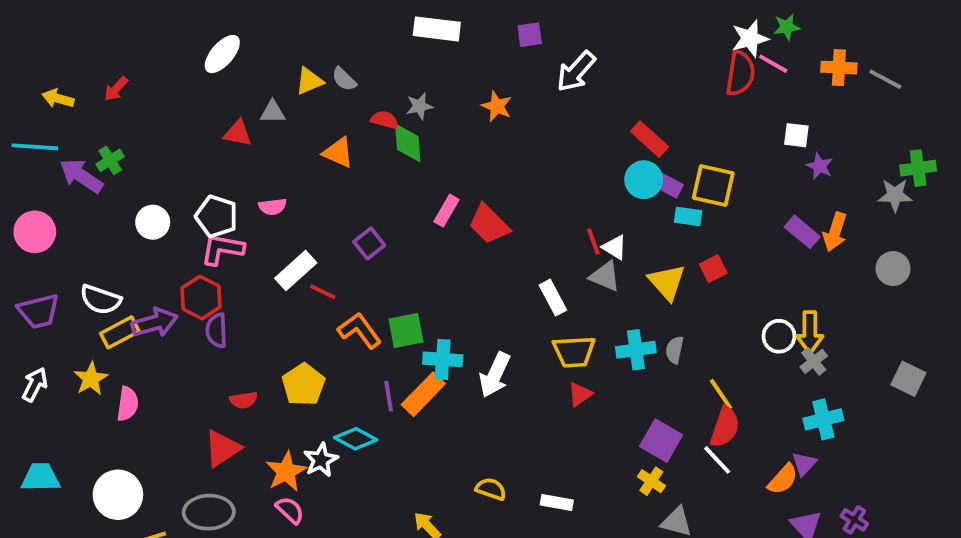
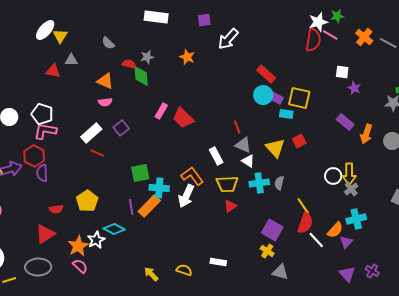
orange cross: (839, 68) -> (364, 37), turned 36
yellow triangle: (309, 81) -> (60, 36), moved, turned -35
pink semicircle: (273, 207) -> (105, 102), moved
orange arrow: (835, 232) -> (366, 134), moved
white triangle: (615, 247) -> (248, 161), moved
white rectangle: (296, 271) -> (91, 133), moved
orange L-shape: (360, 330) -> (192, 176), moved
white line: (717, 460) -> (316, 240), moved
orange semicircle: (783, 479) -> (335, 230), moved
yellow semicircle: (491, 489) -> (184, 270), moved

